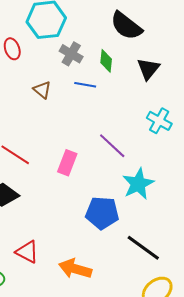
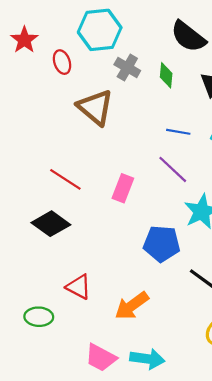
blue line: (85, 85) -> (178, 132), moved
brown triangle: (42, 90) -> (95, 107), size x1.8
orange arrow: (75, 269) -> (132, 306), turned -52

